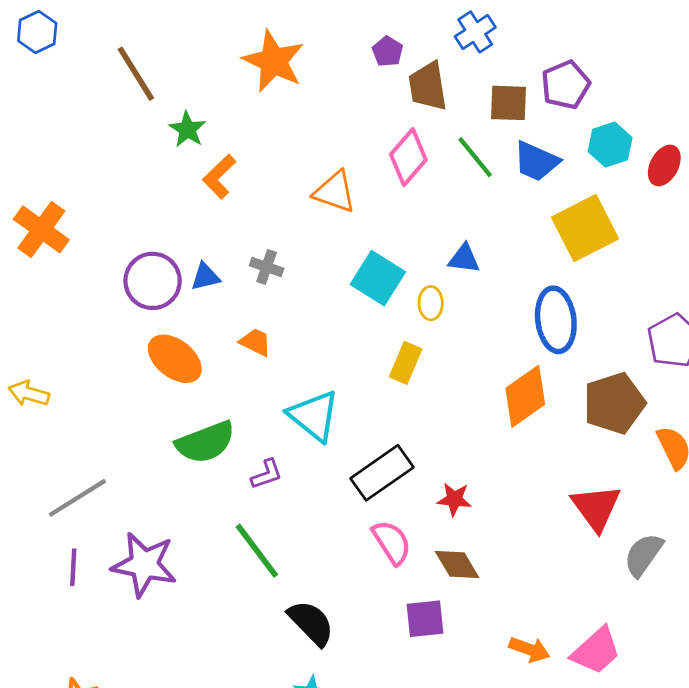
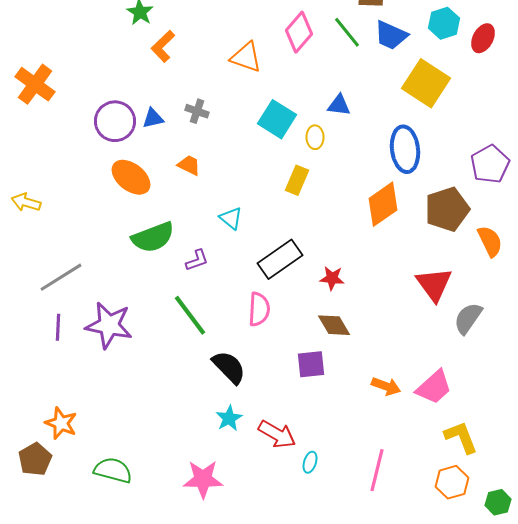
yellow square: (585, 228) -> (426, 83), turned -30
cyan triangle: (314, 416) -> (231, 218), size x0.6
pink semicircle: (392, 542) -> (259, 309), moved, turned 36

